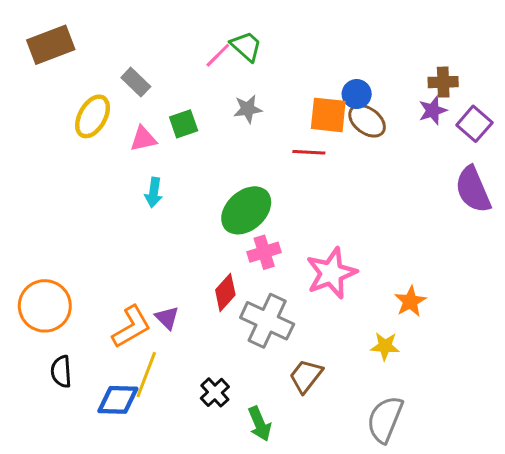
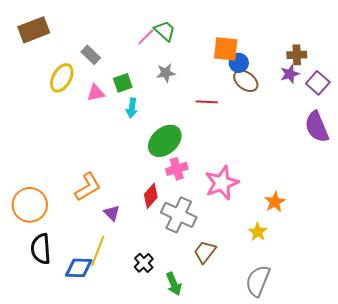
orange square: (328, 115) -> (226, 49), moved
cyan arrow: (154, 192) -> (132, 108), moved
orange L-shape: (131, 327) -> (88, 187), moved
yellow star: (385, 346) -> (258, 232), turned 30
black semicircle: (61, 372) -> (41, 249), size x1.4

